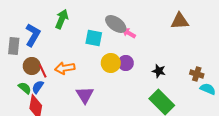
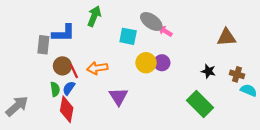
brown triangle: (180, 21) -> (226, 37), moved
blue L-shape: (33, 35) -> (63, 33), turned 60
black star: (159, 71) -> (208, 71), moved
green semicircle: (25, 88) -> (55, 89), turned 40

